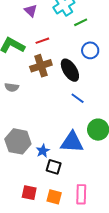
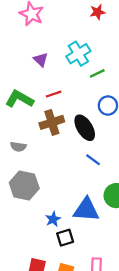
gray hexagon: (18, 141) -> (24, 186), moved
black square: (54, 167) -> (65, 238), turned -35

